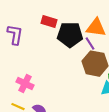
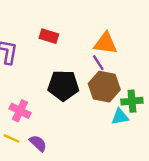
black pentagon: (70, 35) -> (63, 85), moved

